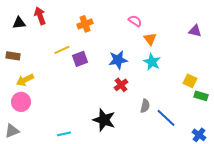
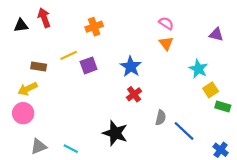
pink semicircle: (135, 21) -> (166, 23), moved
brown rectangle: (13, 56) -> (39, 67), moved
blue star: (118, 60) -> (131, 67), turned -30
cyan star: (152, 62) -> (198, 69), moved
yellow square: (190, 81) -> (211, 90), turned 32
gray triangle: (12, 131) -> (39, 146), moved
cyan line: (64, 134) -> (71, 149), turned 40

